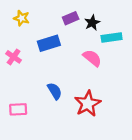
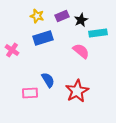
yellow star: (22, 18) -> (37, 16), moved
pink rectangle: (18, 109) -> (30, 93), moved

